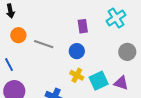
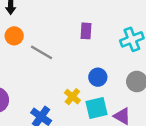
purple rectangle: (83, 26) -> (86, 31), moved
blue circle: (77, 51) -> (98, 77), moved

